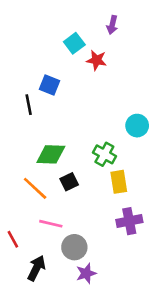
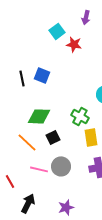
blue square: (50, 85) -> (42, 75), moved
gray circle: (74, 247) -> (61, 166), moved

